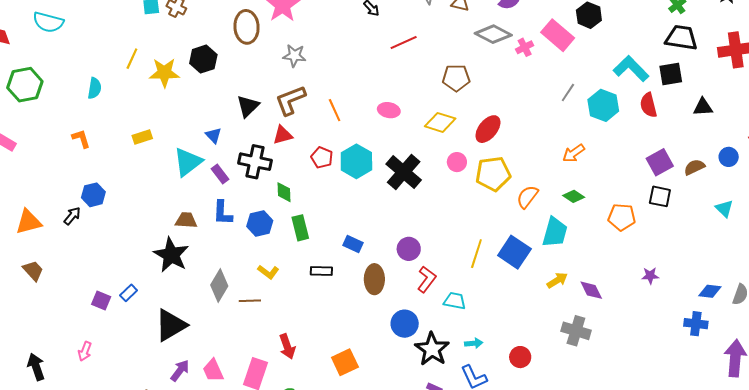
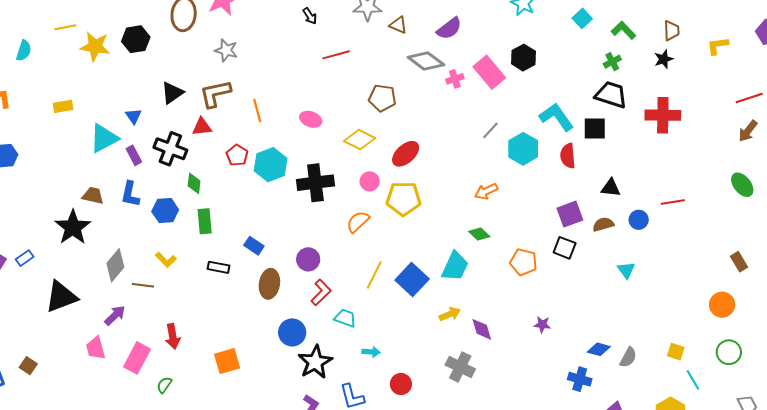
yellow line: (132, 59) -> (65, 27), turned 45
black triangle: (703, 107) -> (611, 188), moved
black cross: (404, 172) -> (315, 183), turned 33
orange semicircle: (527, 197) -> (358, 222), moved
cyan arrow: (474, 343) -> (371, 352), moved
purple arrow: (180, 371) -> (115, 315), moved

